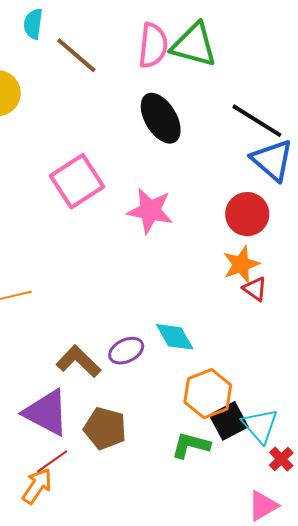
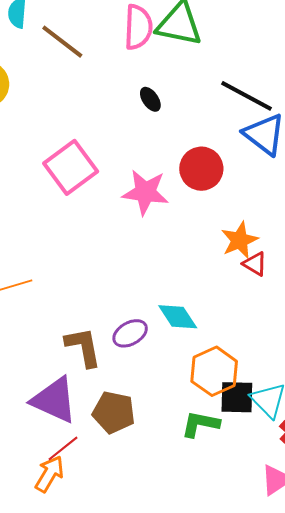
black ellipse: (161, 118) -> (150, 99), size x0.5
red circle: (247, 214) -> (201, 169), moved
brown L-shape: (79, 361) -> (83, 347), turned 39
black square: (229, 421) -> (237, 397), turned 33

